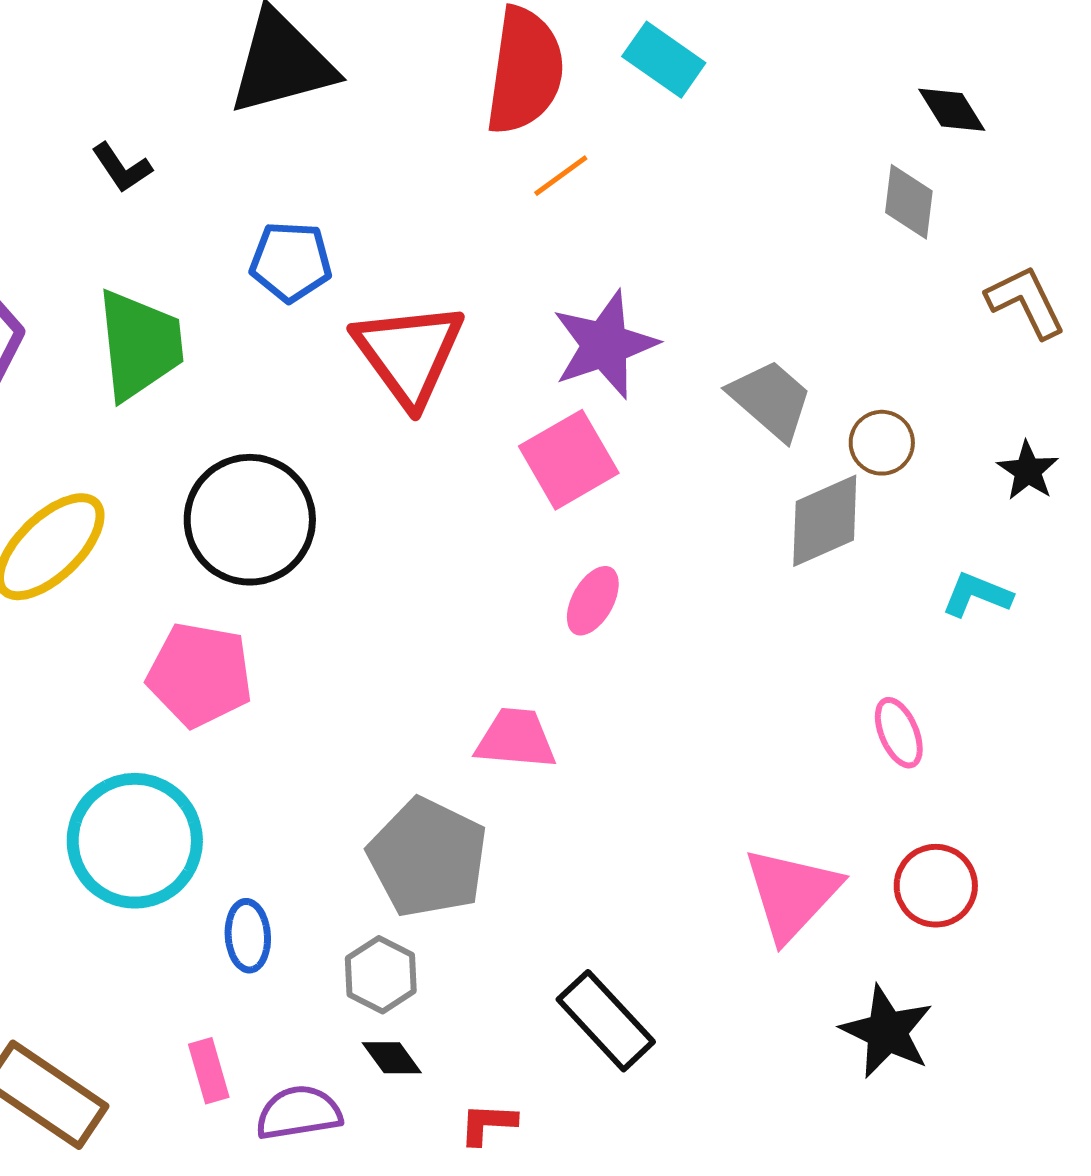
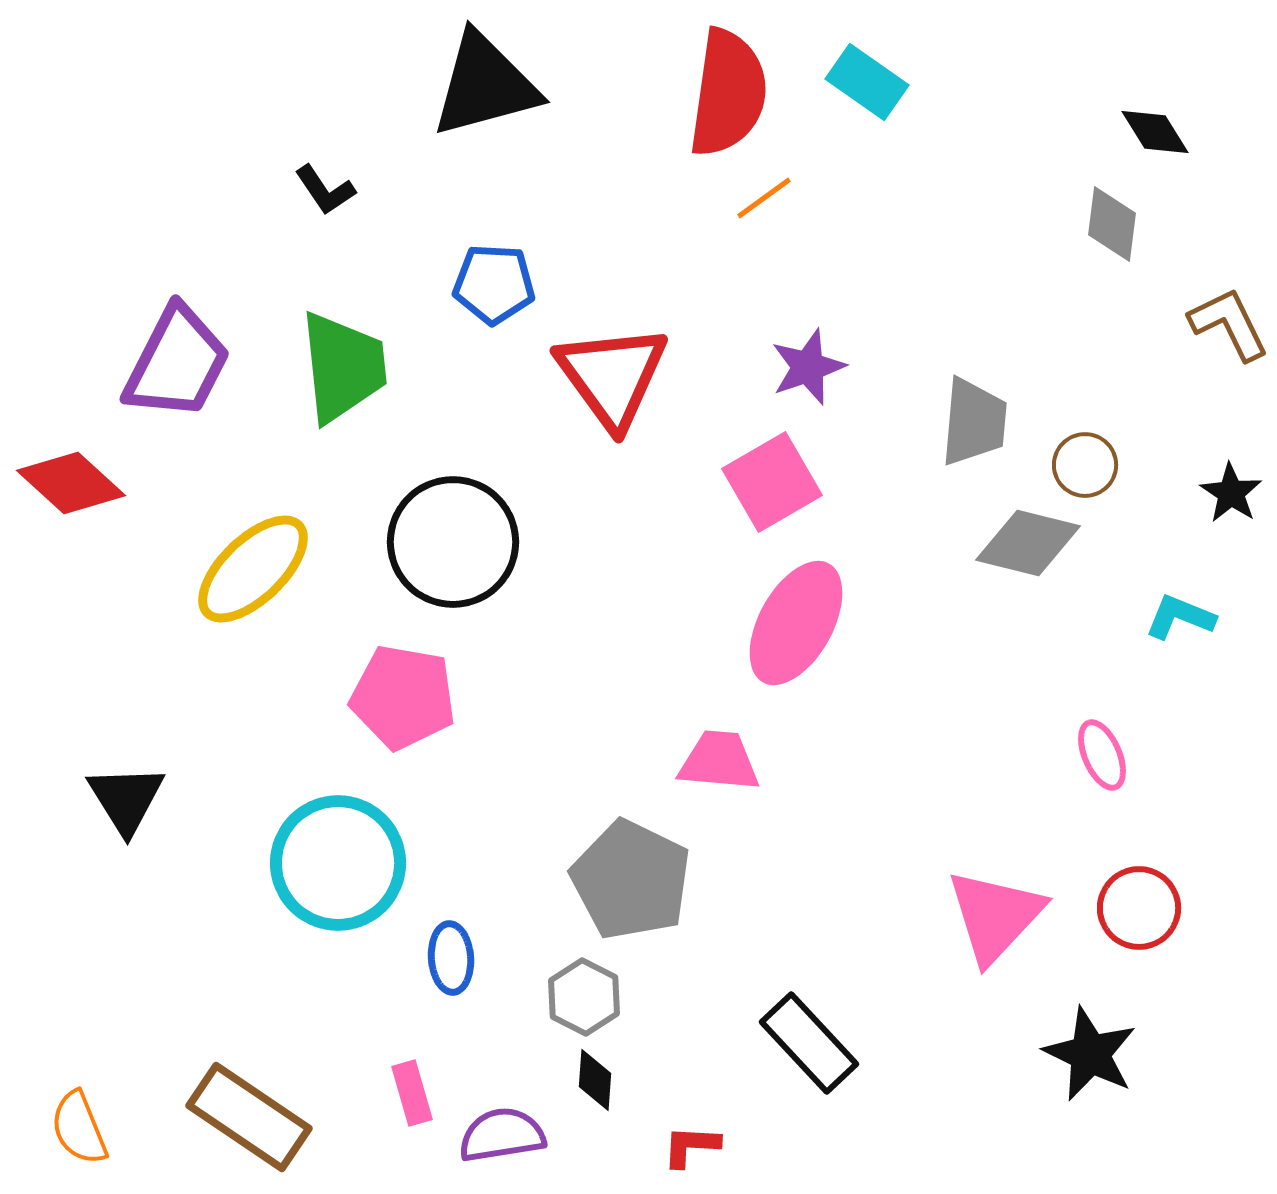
purple star: (605, 345) -> (808, 367), size x0.7
gray trapezoid: (771, 400) -> (974, 422), turned 54
gray diamond: (825, 521) -> (1028, 543), turned 38
pink ellipse: (593, 601) -> (796, 623), size x1.8
black diamond: (392, 1058) -> (595, 1080), turned 40

